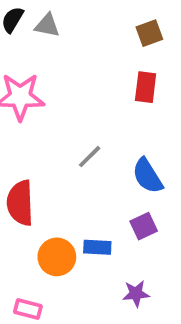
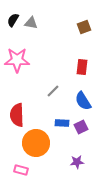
red rectangle: (146, 87) -> (82, 67), moved
blue rectangle: (97, 247) -> (62, 123), moved
orange circle: (57, 257) -> (36, 143), size x1.4

